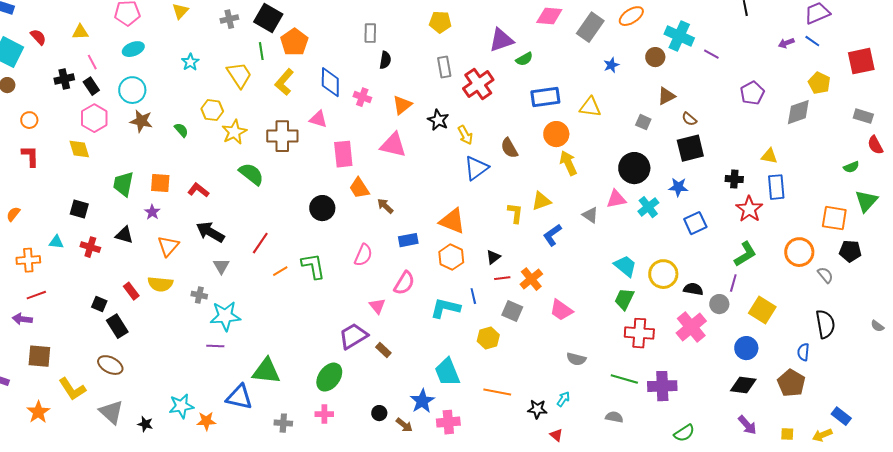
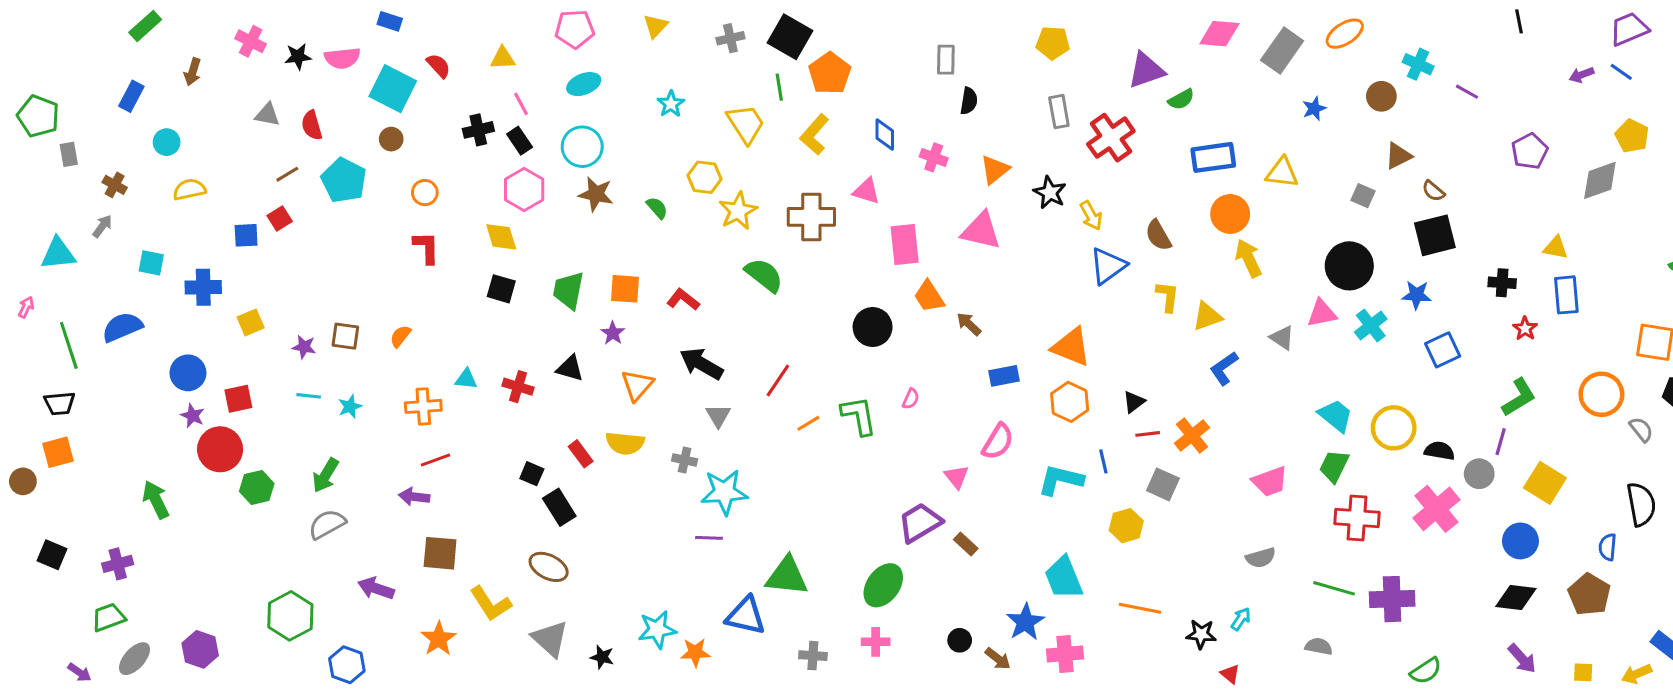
cyan cross: (679, 36) -> (1418, 64), size x0.7
blue diamond: (330, 82) -> (885, 134), size x0.7
black square: (79, 209) -> (501, 289), moved
red star: (749, 209) -> (1525, 329), size x0.6
yellow L-shape: (515, 213) -> (1167, 296), moved
pink semicircle: (363, 255) -> (911, 399), moved, size x0.6
pink trapezoid: (561, 310) -> (1270, 481), moved, turned -55
gray semicircle: (576, 359) -> (1261, 558), turned -30

